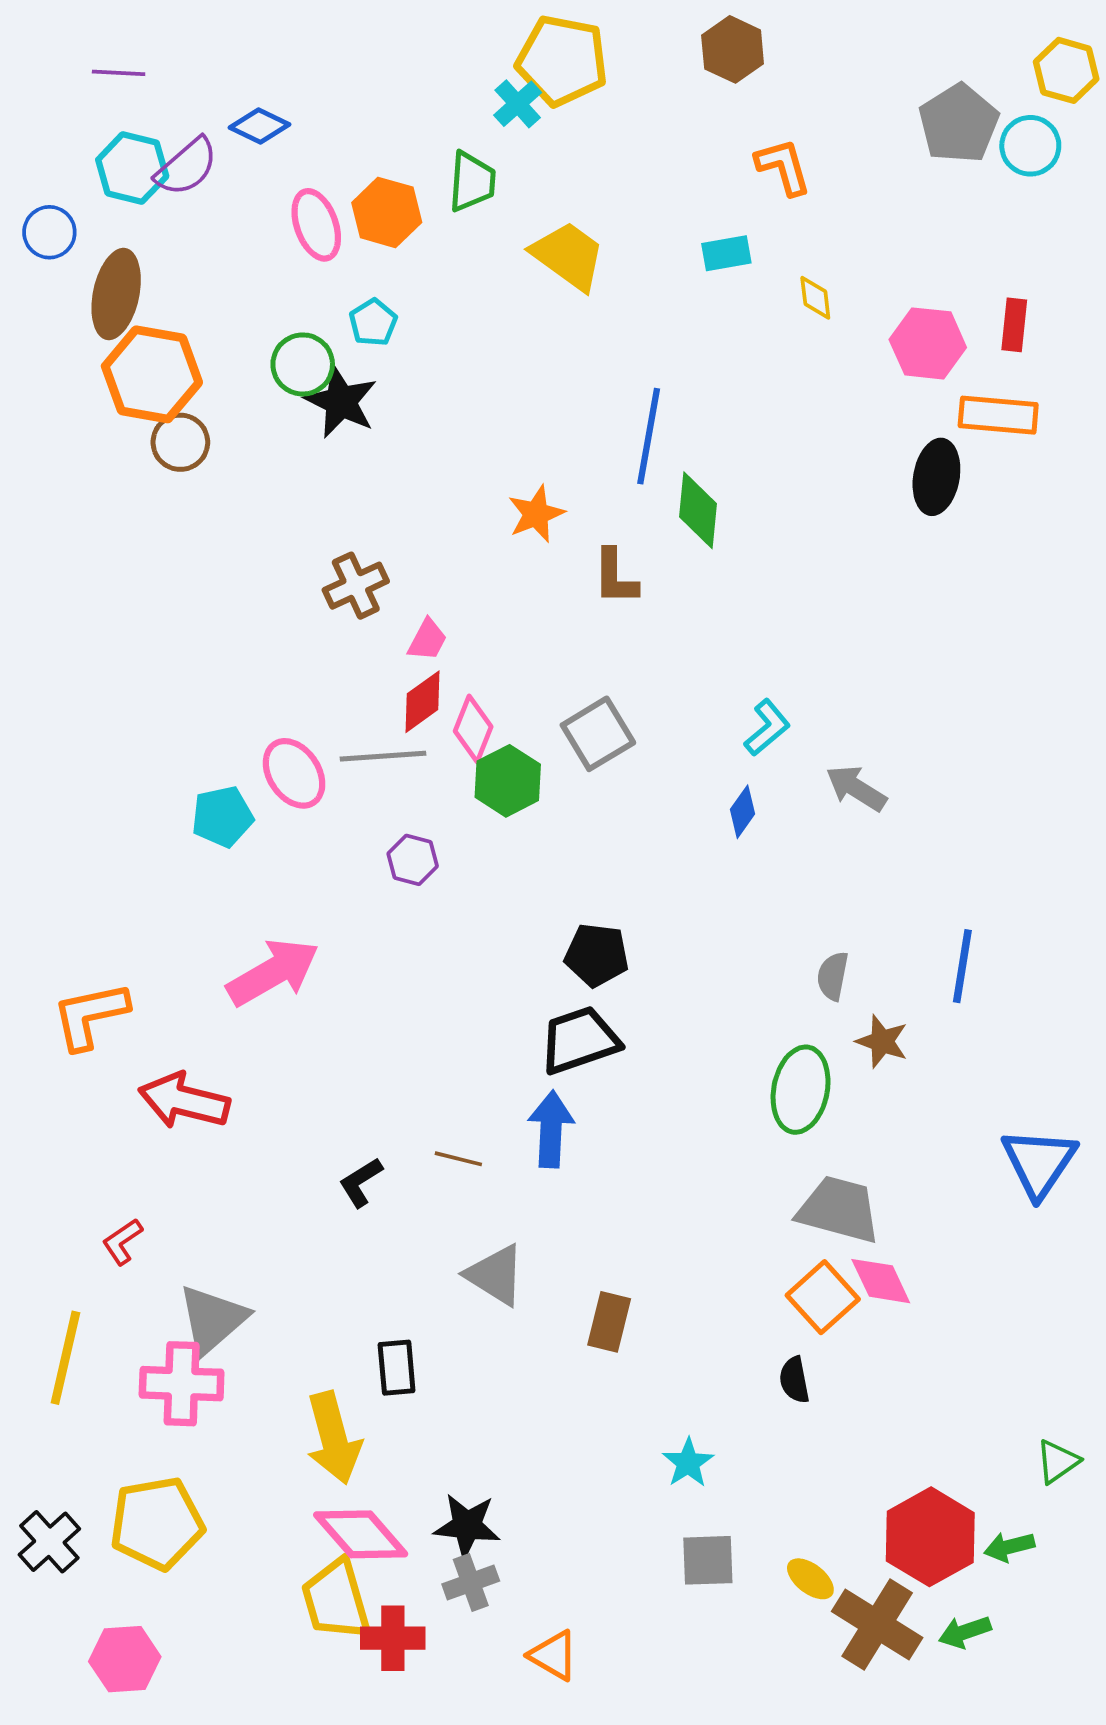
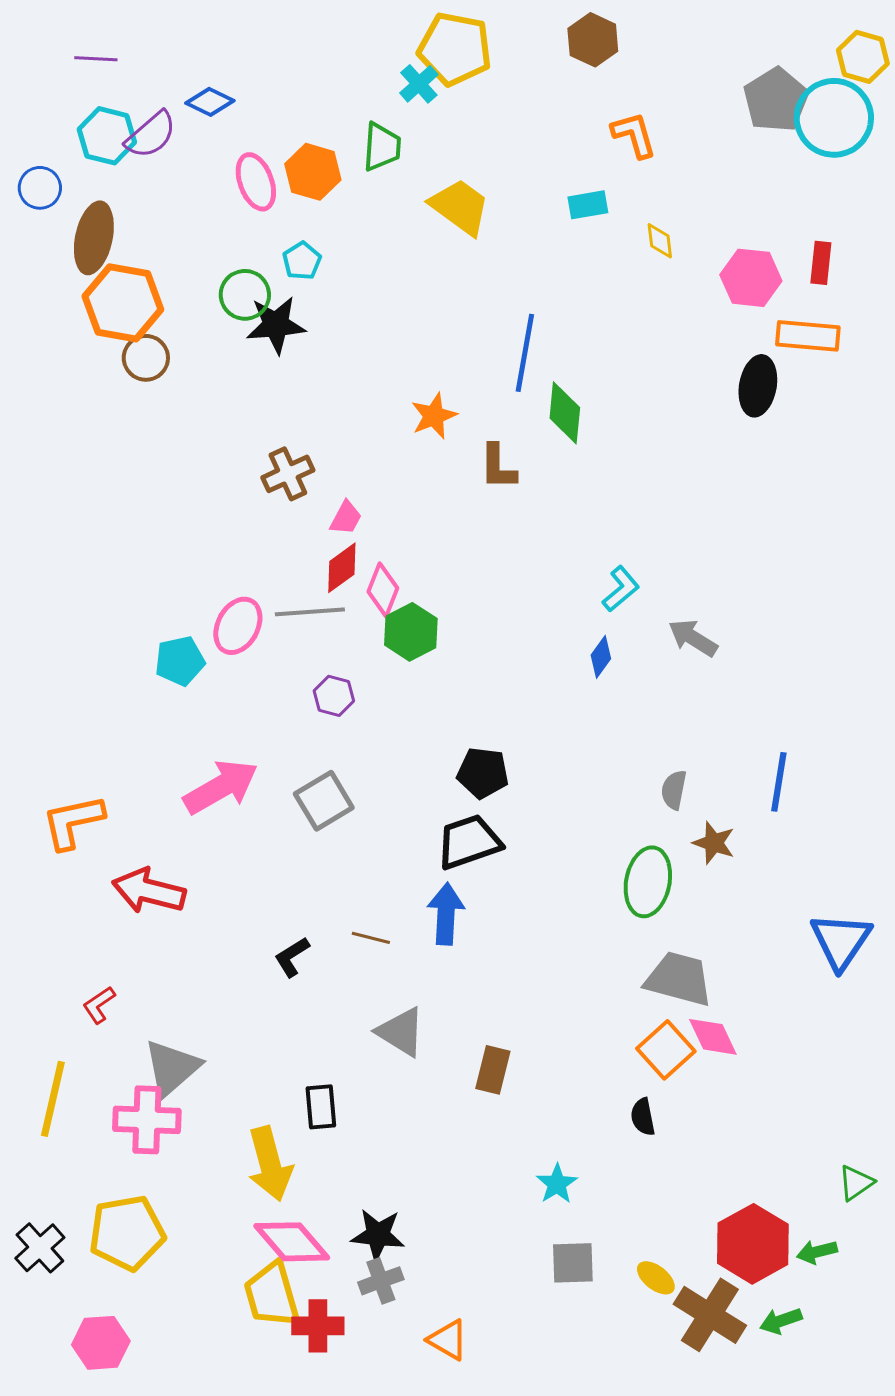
cyan circle: (1030, 146) -> (834, 118), size x1.6
black star: (341, 402) -> (276, 325), turned -30
gray square: (598, 734) -> (324, 801), moved
pink ellipse: (294, 773) -> (238, 626), turned 62

